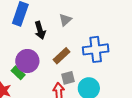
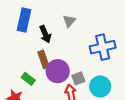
brown rectangle: (61, 56) -> (44, 59), moved, turned -60
purple circle: (27, 61) -> (58, 71), moved

